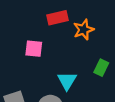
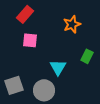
red rectangle: (57, 18) -> (25, 14), moved, turned -36

